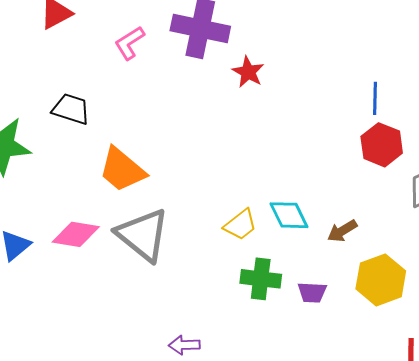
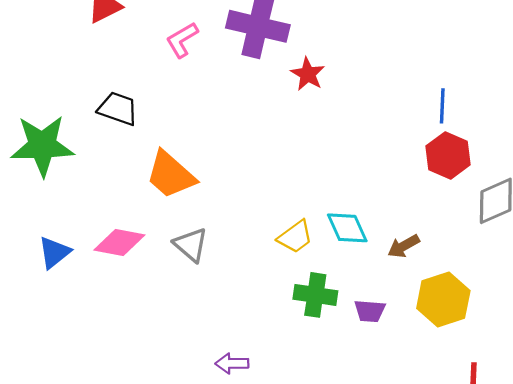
gray triangle: (143, 235) -> (191, 245), size x0.6

